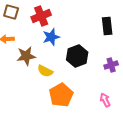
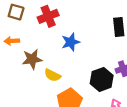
blue star: (51, 37) -> (71, 42), moved
black hexagon: (77, 56) -> (102, 79), moved

